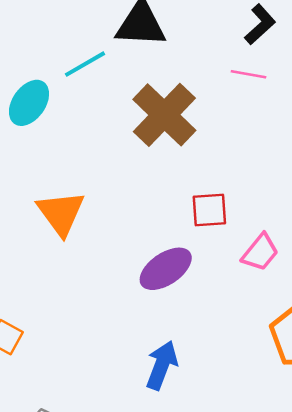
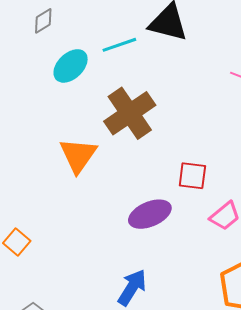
brown cross: (164, 115) -> (130, 113), moved

